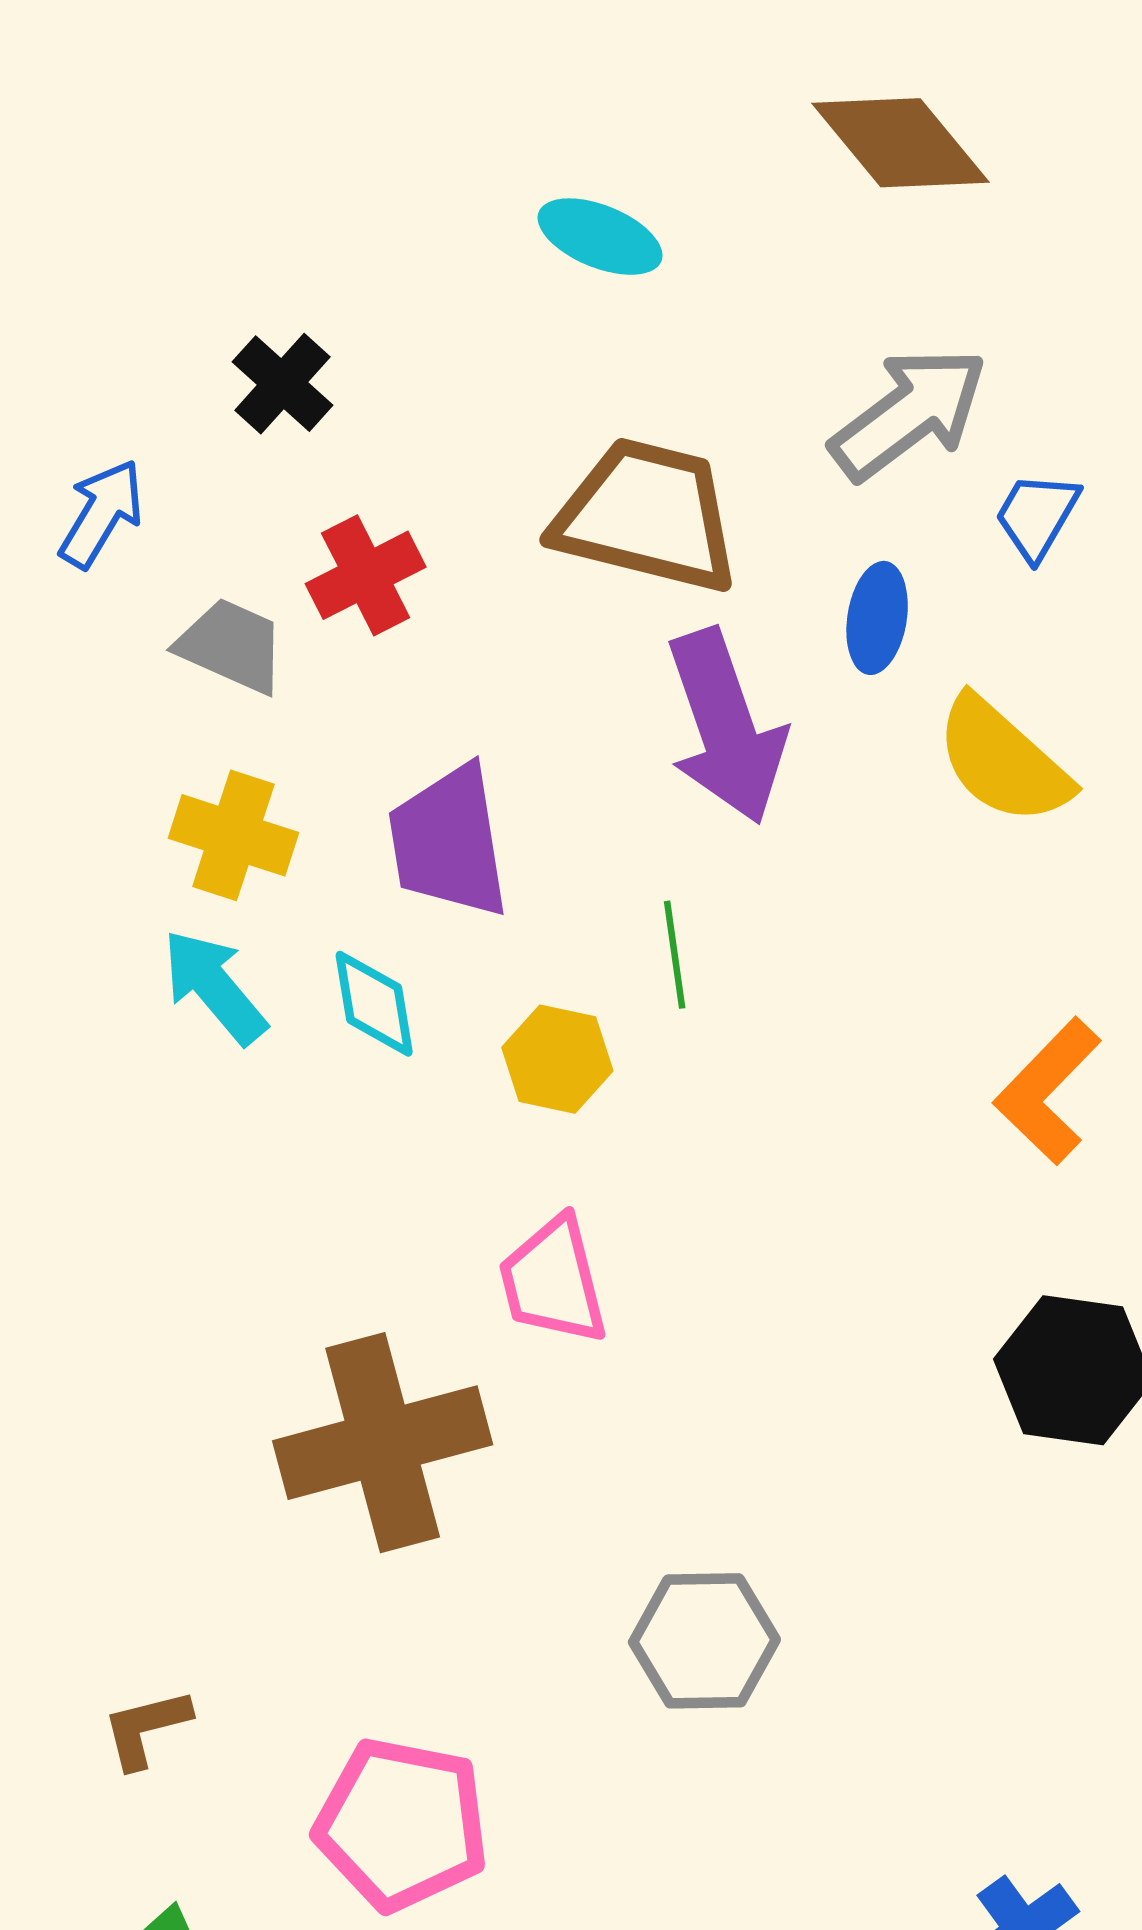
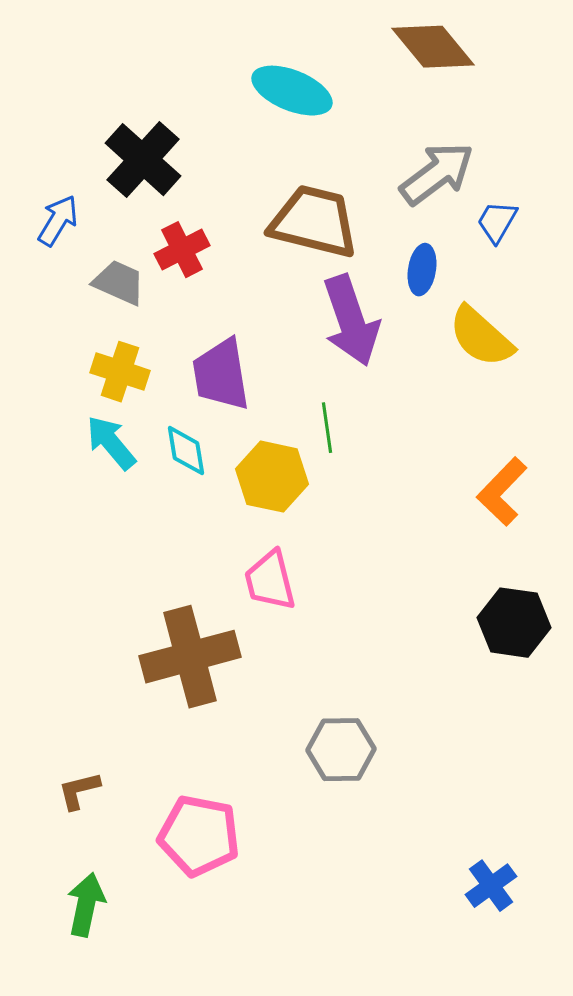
cyan ellipse: (600, 237) -> (292, 91), size x1.4
black cross: (283, 384) -> (143, 160), size x1.6
yellow hexagon: (557, 1059) -> (272, 477), size x1.4

